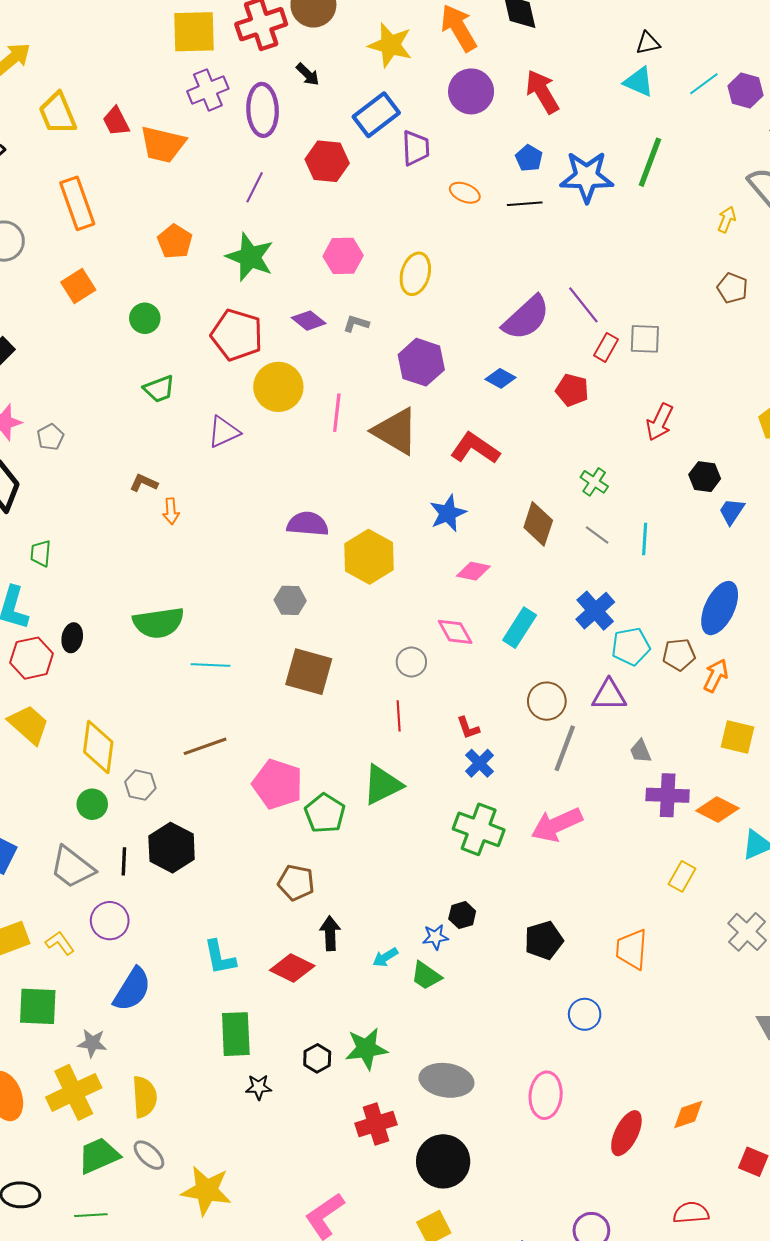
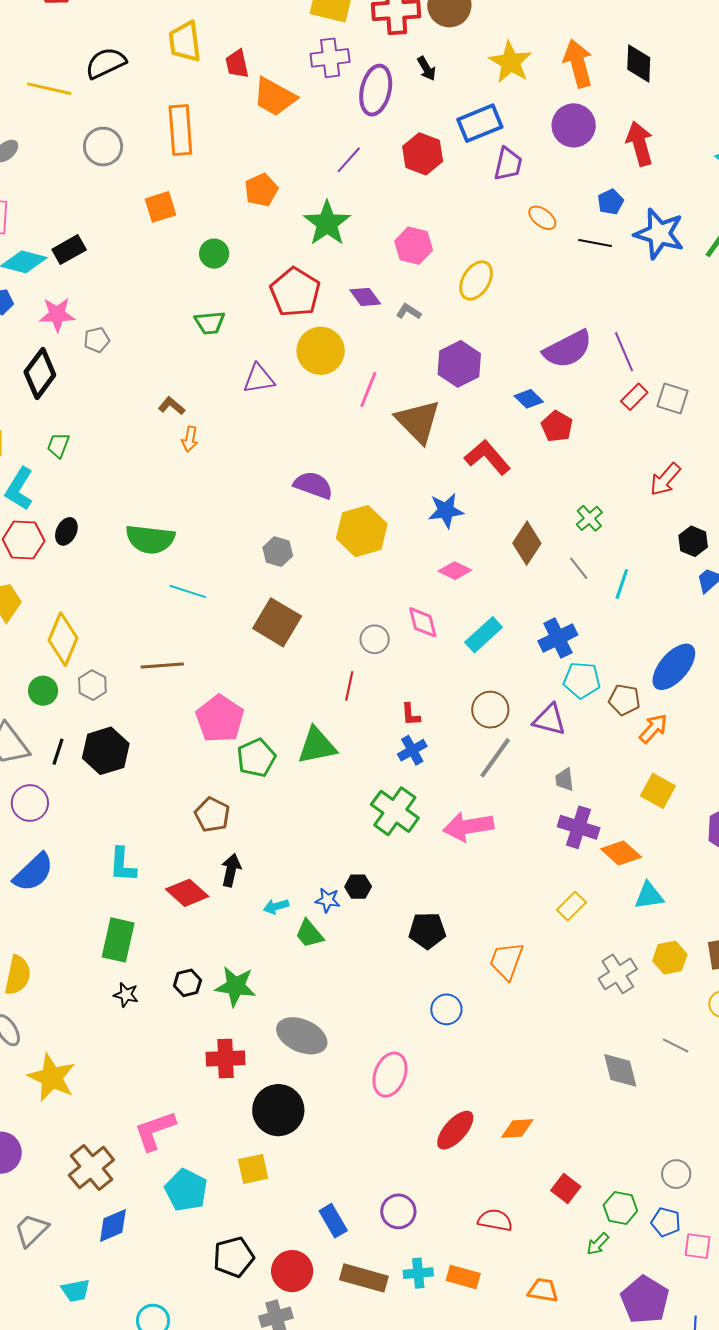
red pentagon: (572, 390) -> (557, 426), moved

